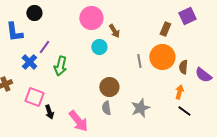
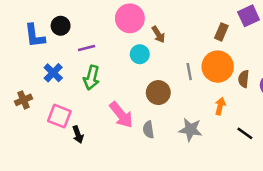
black circle: (34, 13) -> (61, 26), moved
purple line: (44, 47) -> (87, 48), moved, turned 40
brown circle: (109, 87) -> (158, 93), moved
orange arrow: (179, 92) -> (220, 106), moved
gray star: (140, 108) -> (190, 130), turned 30
pink arrow: (78, 121) -> (121, 115), moved

